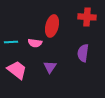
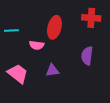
cyan line: (11, 42) -> (11, 30), moved
purple triangle: (50, 67) -> (52, 70), turned 48

